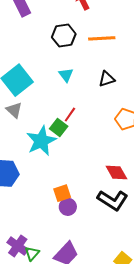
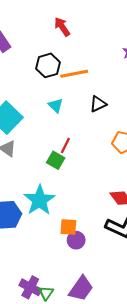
orange line: (102, 38) -> (74, 74), moved
cyan star: (41, 141) -> (39, 200), moved
orange square: (62, 193) -> (68, 227), turned 30

